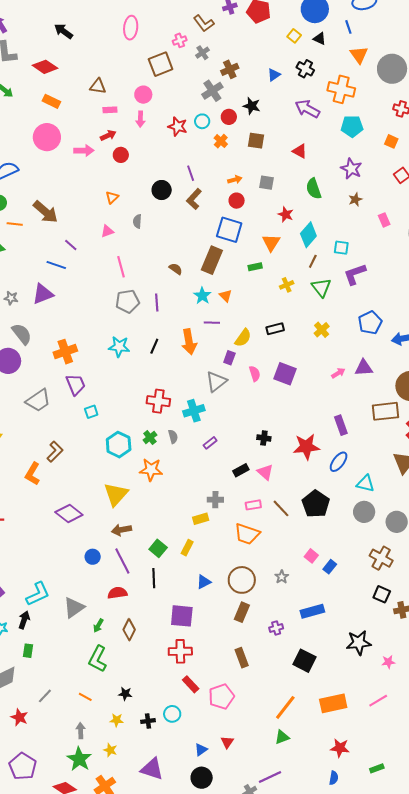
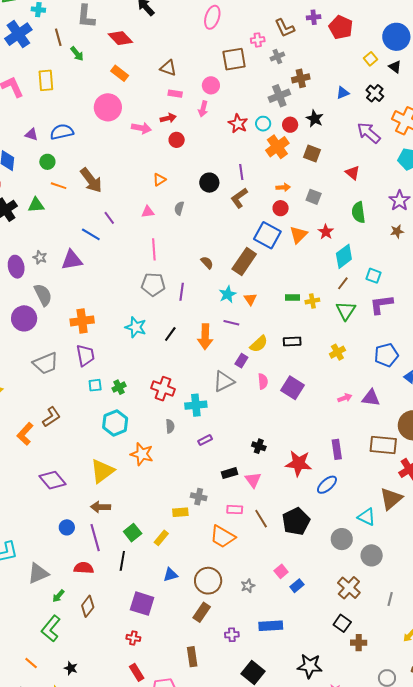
orange cross: (221, 141) -> (277, 147), size x1.6
orange triangle: (271, 243) -> (298, 235), moved
green rectangle: (255, 267) -> (293, 297), moved
green cross: (150, 437) -> (119, 387), moved
cyan triangle: (366, 483) -> (367, 517), moved
red cross: (180, 651) -> (133, 638), size x0.6

